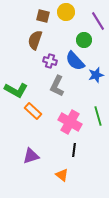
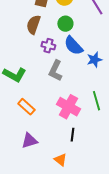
green circle: (84, 40) -> (65, 24), moved
orange rectangle: (33, 111) -> (26, 107), moved

